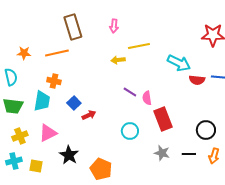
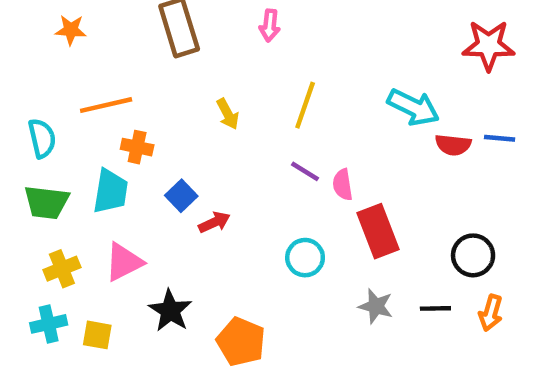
yellow line: (139, 46) -> (305, 105), moved, turned -60
orange star: (24, 53) -> (71, 30), moved
orange line: (57, 53) -> (106, 105), moved
yellow arrow: (118, 60) -> (228, 114), moved, turned -112

